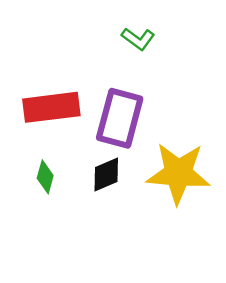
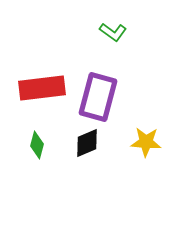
yellow star: (178, 173) -> (146, 142), size x0.6

